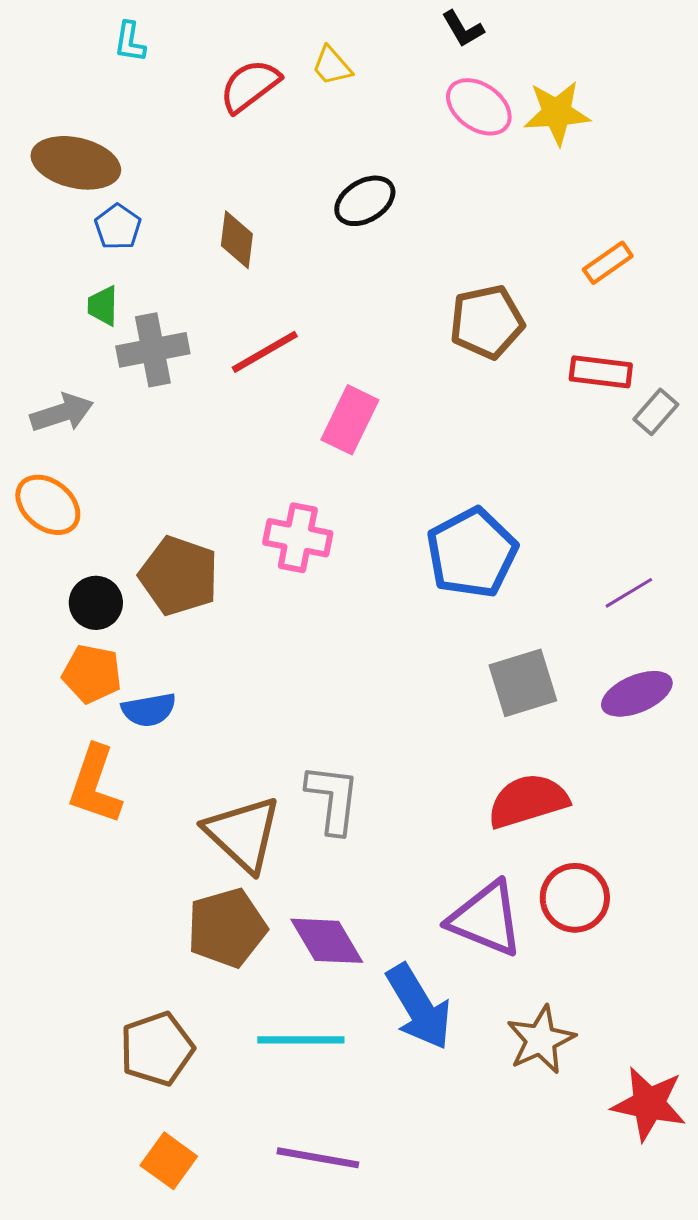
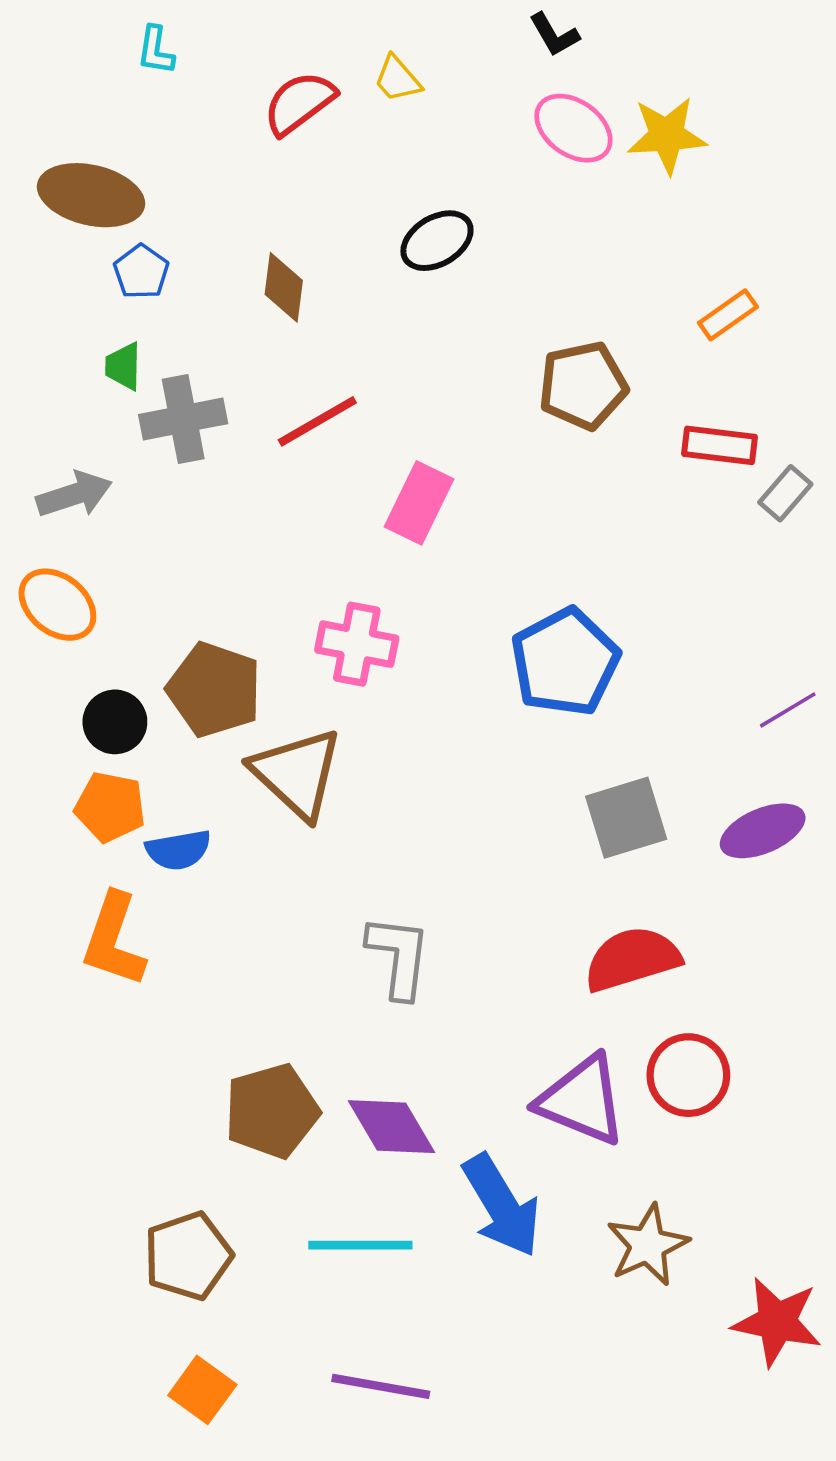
purple line: (629, 593) -> (788, 710), moved
brown triangle: (243, 834) -> (297, 773), moved

